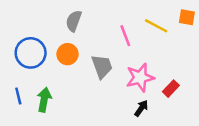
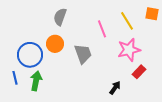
yellow line: (156, 26) -> (127, 21), turned 30
blue circle: (31, 53) -> (30, 55), moved
pink star: (140, 78) -> (129, 50), moved

